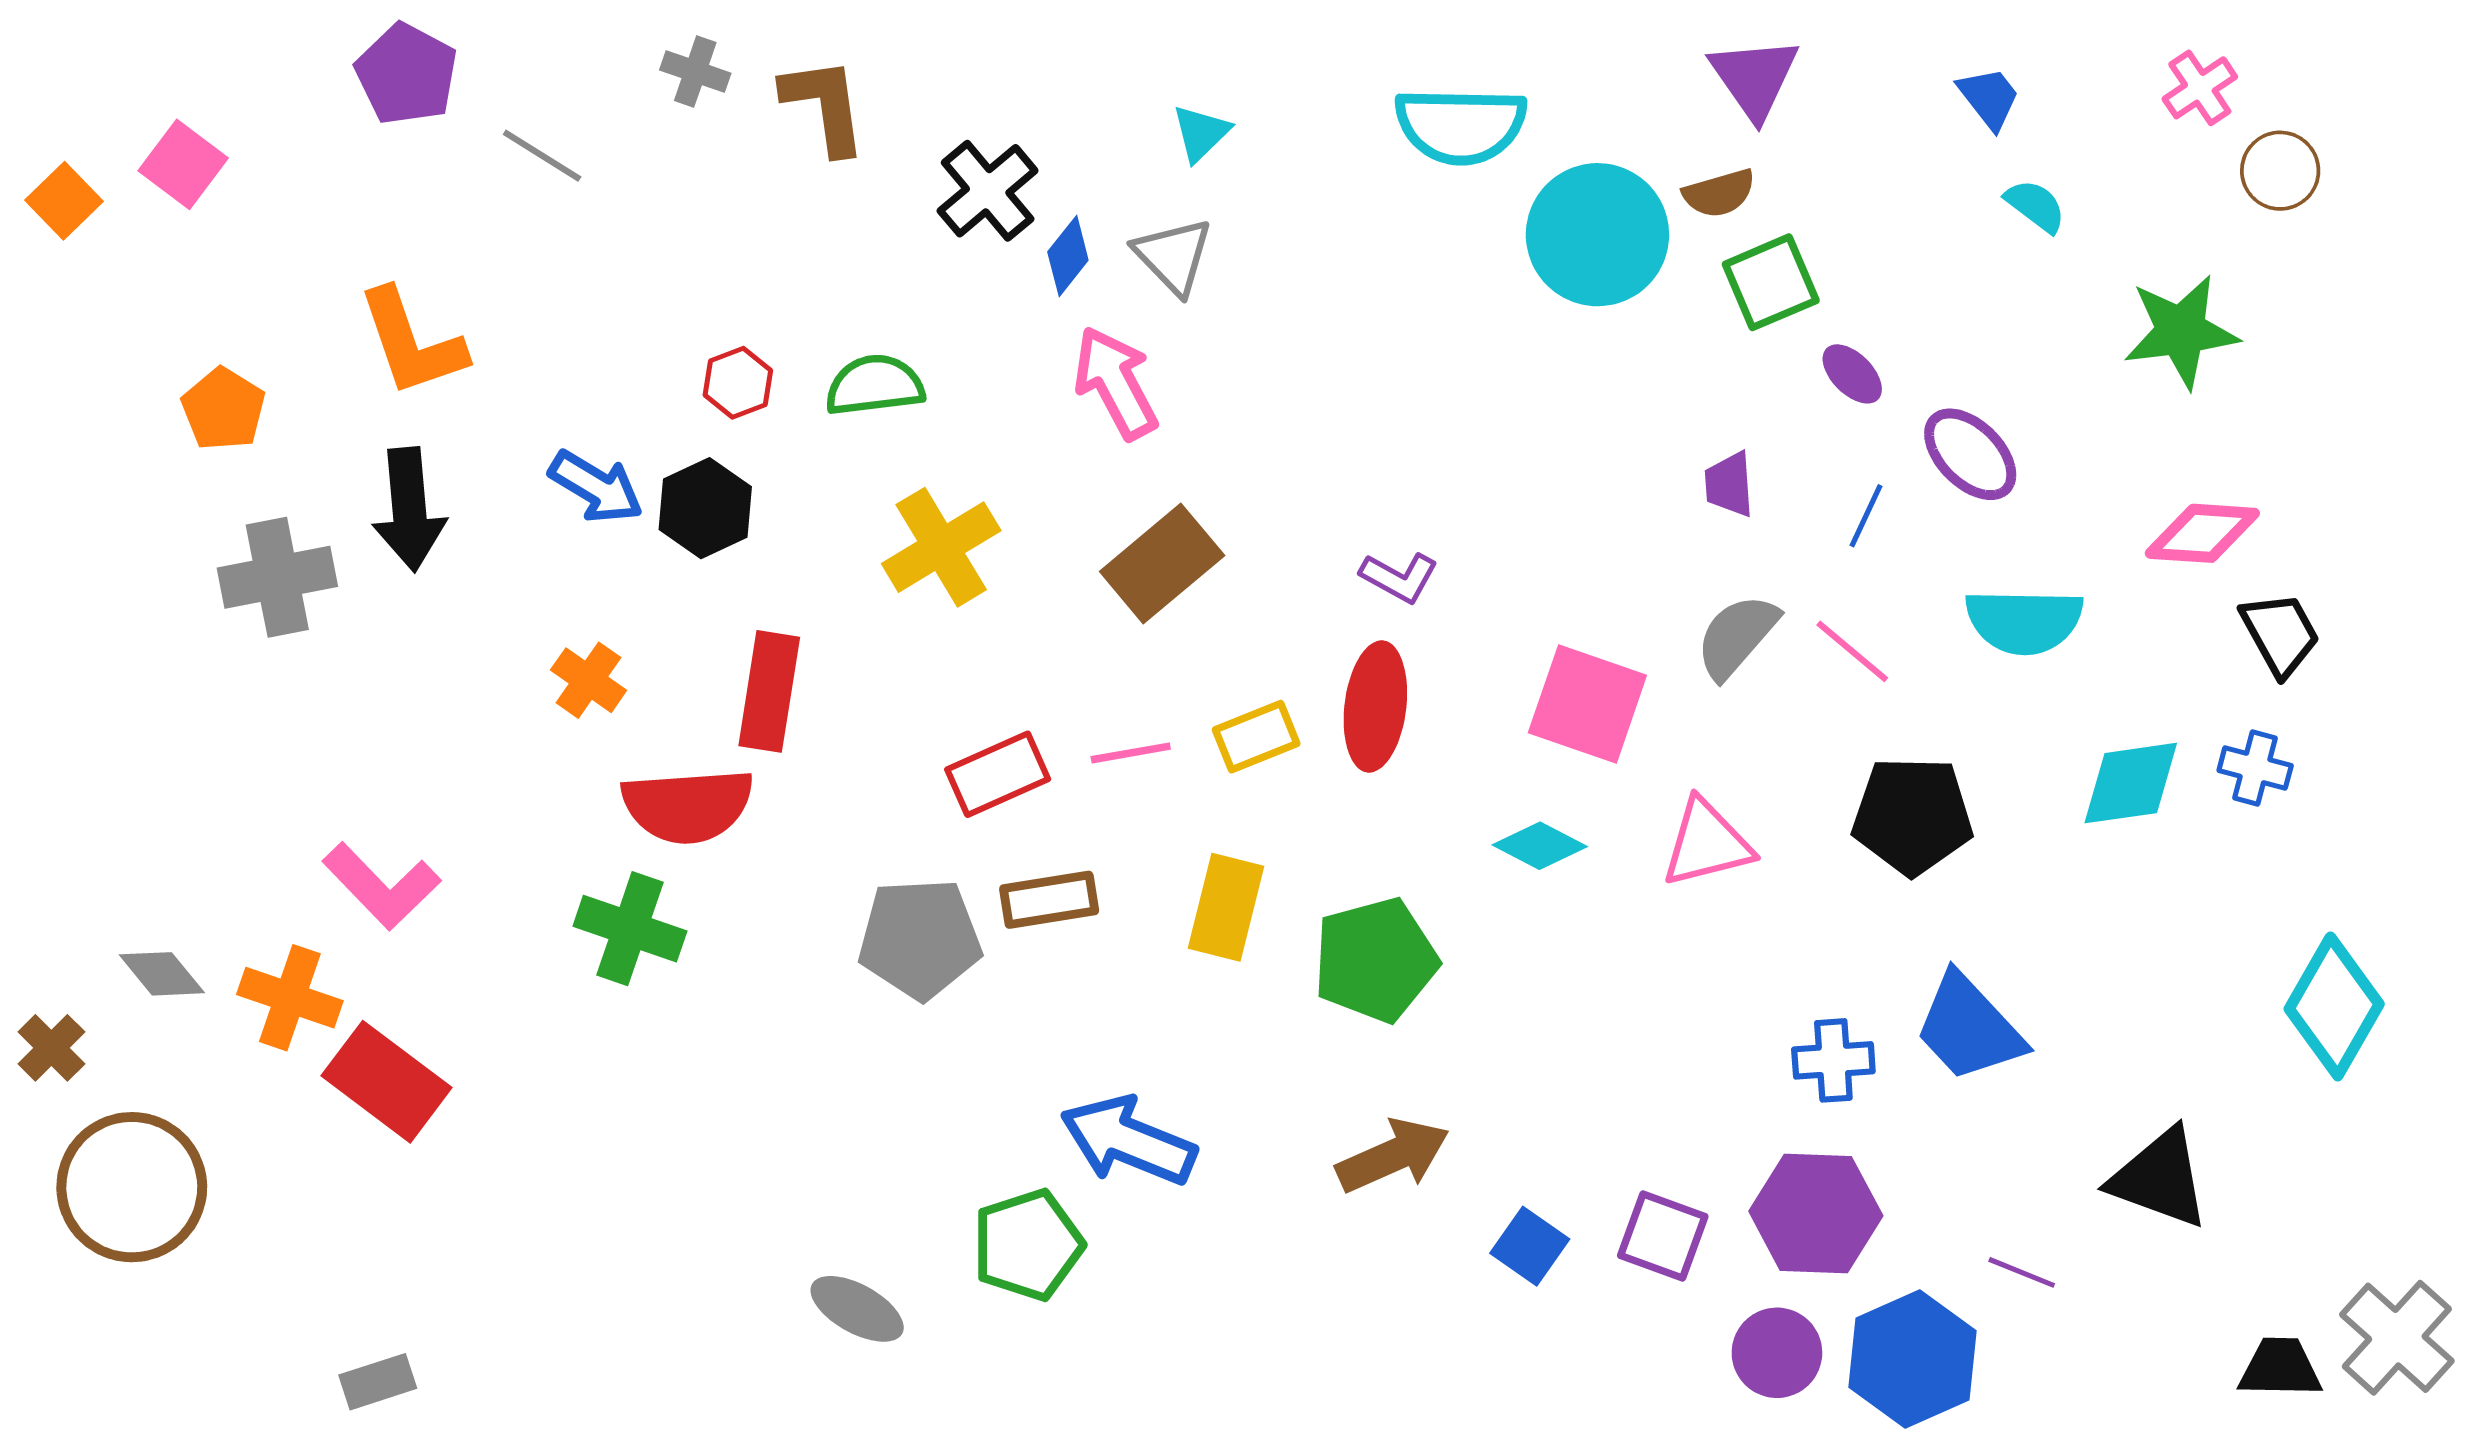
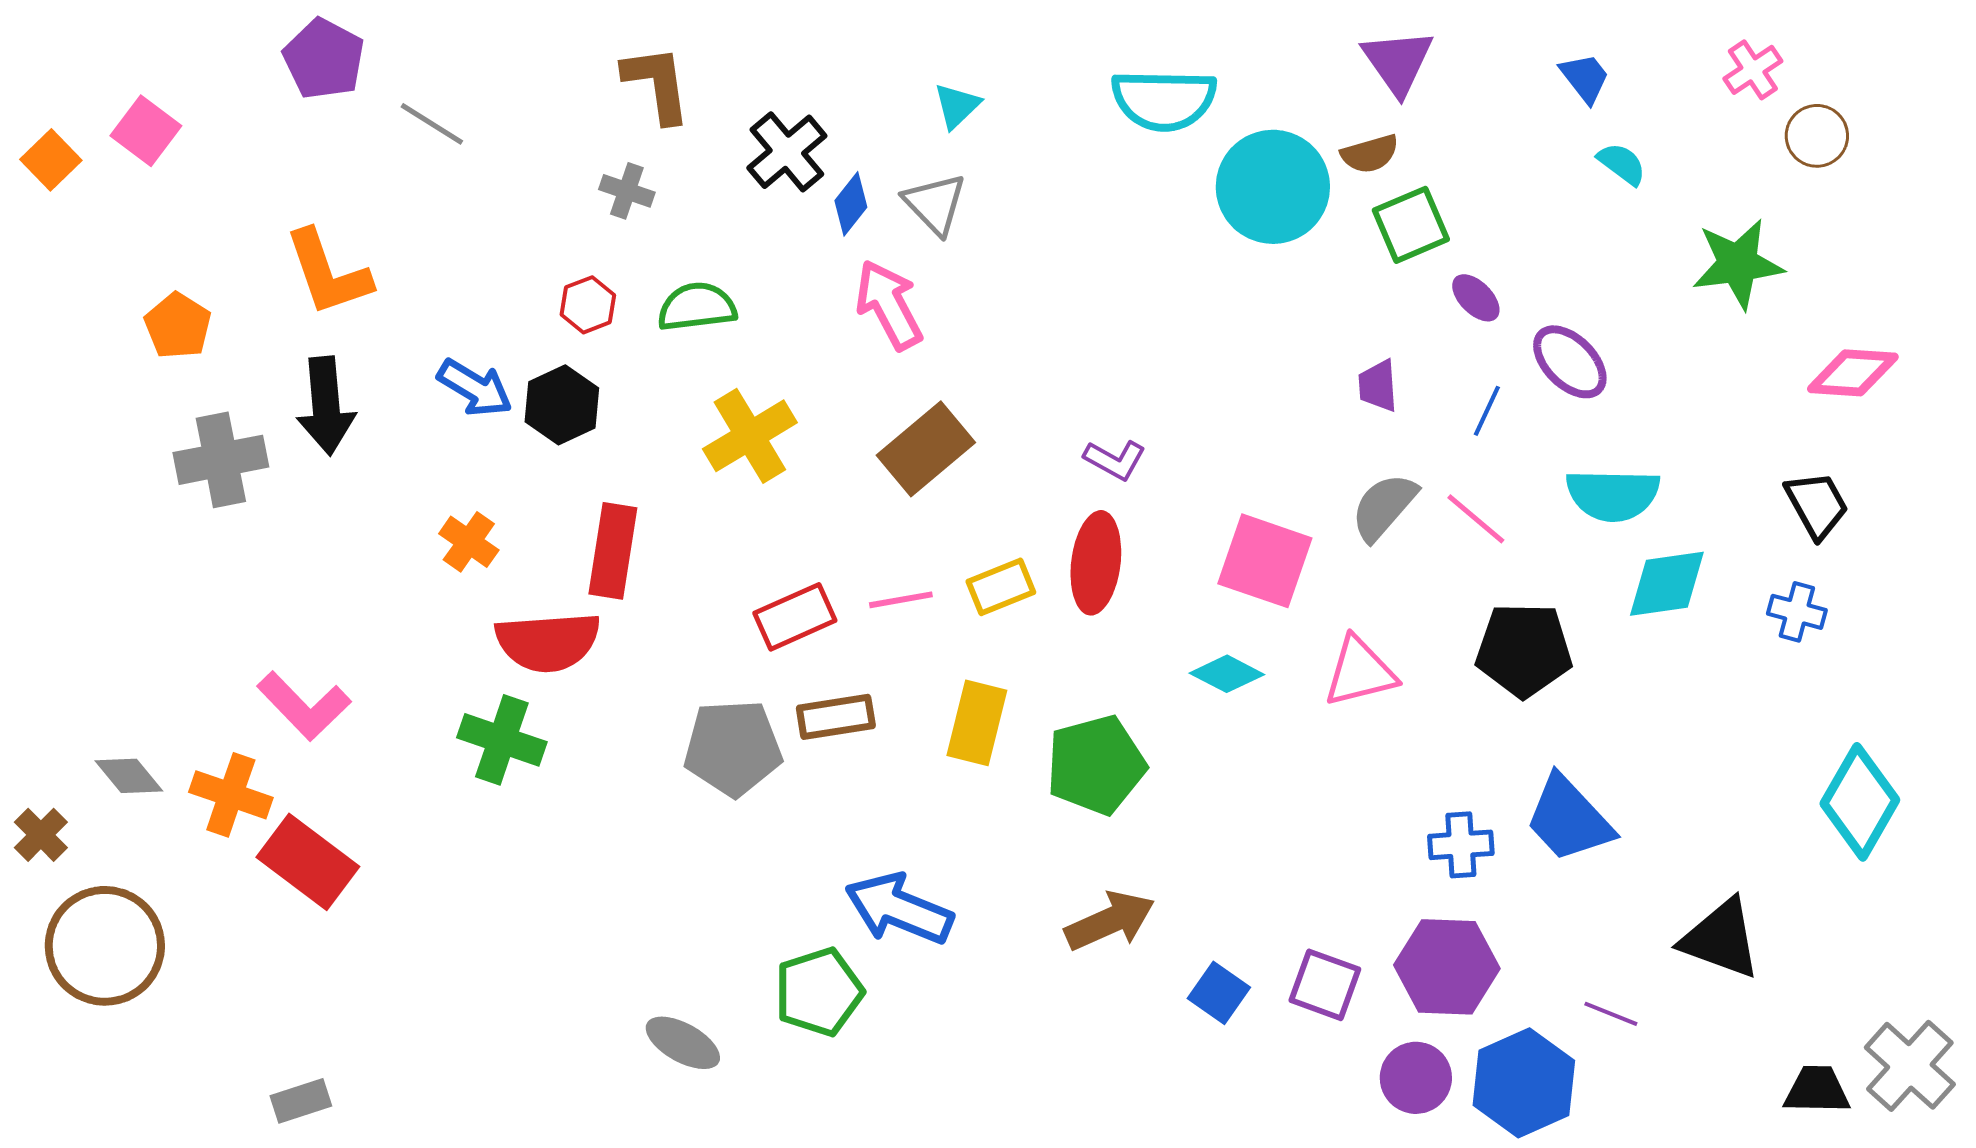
gray cross: (695, 72) -> (627, 191), moved
pink diamond: (2202, 533) -> (1853, 373), moved
cyan diamond: (2131, 783) -> (1667, 584), moved

